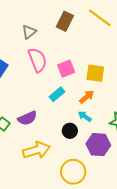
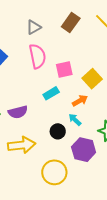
yellow square: (95, 73) -> (92, 79), turned 30

